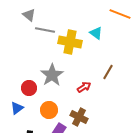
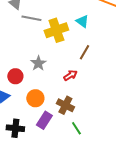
yellow cross: (70, 42) -> (56, 30), turned -30
brown line: (108, 72) -> (84, 52), moved
gray star: (52, 75) -> (38, 63), size x0.7

